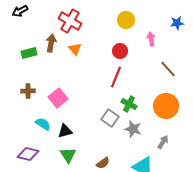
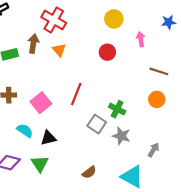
brown line: (168, 69) -> (159, 71), turned -30
red line: (116, 77) -> (76, 94), moved
orange circle: (166, 106) -> (157, 99), moved, size x0.6
green triangle: (68, 155) -> (40, 164), moved

